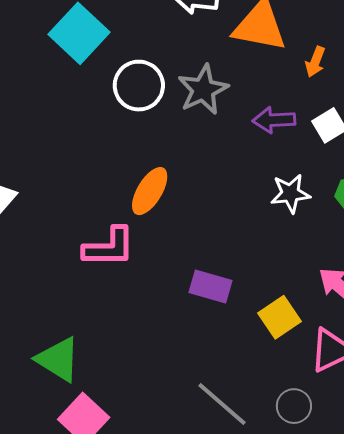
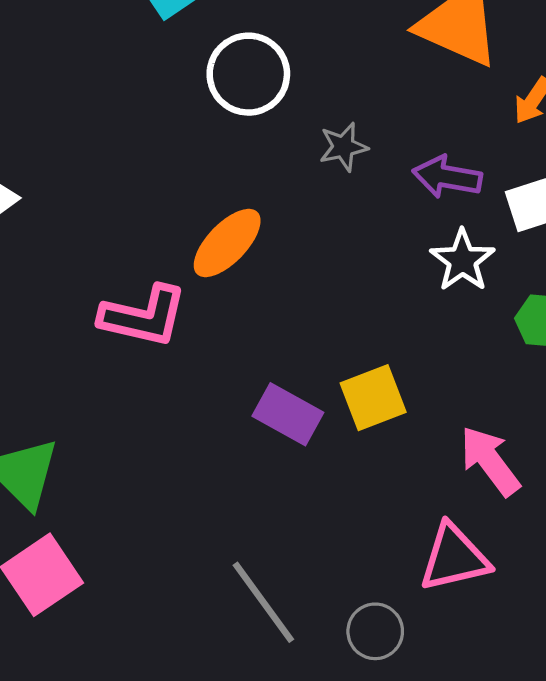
gray star: (203, 90) -> (343, 147), moved, size x0.6
white star: (290, 193) -> (462, 260), moved, turned 30
yellow square: (279, 317) -> (373, 398), moved

